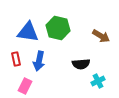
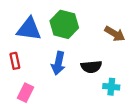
blue arrow: (39, 61) -> (58, 63), moved
cyan cross: (98, 81) -> (111, 87), turned 32

